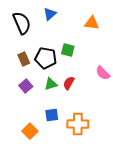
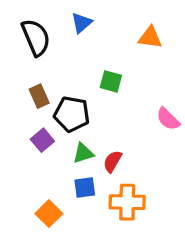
black pentagon: (46, 58) -> (72, 114), moved
red semicircle: (69, 83) -> (113, 161), moved
green triangle: (51, 84) -> (83, 153), moved

